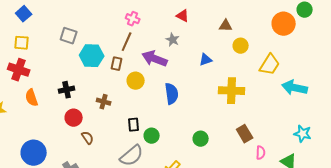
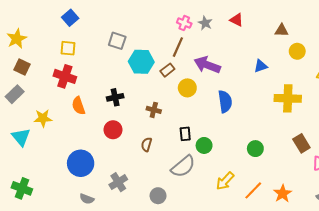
gray star: (173, 40) -> (205, 23), moved
brown rectangle: (117, 64) -> (167, 70), turned 40
red circle: (74, 118) -> (113, 130), moved
brown semicircle: (88, 138) -> (147, 144), moved, turned -128

